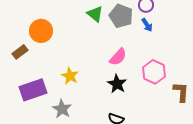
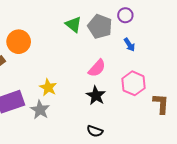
blue arrow: (147, 25) -> (129, 45), moved
gray star: (62, 109) -> (40, 110), moved

